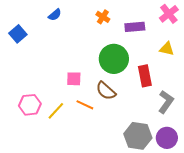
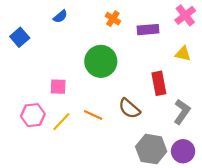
green circle: (114, 59) -> (101, 61), moved
pink square: (74, 79) -> (58, 87), moved
brown semicircle: (106, 91) -> (129, 108), moved

